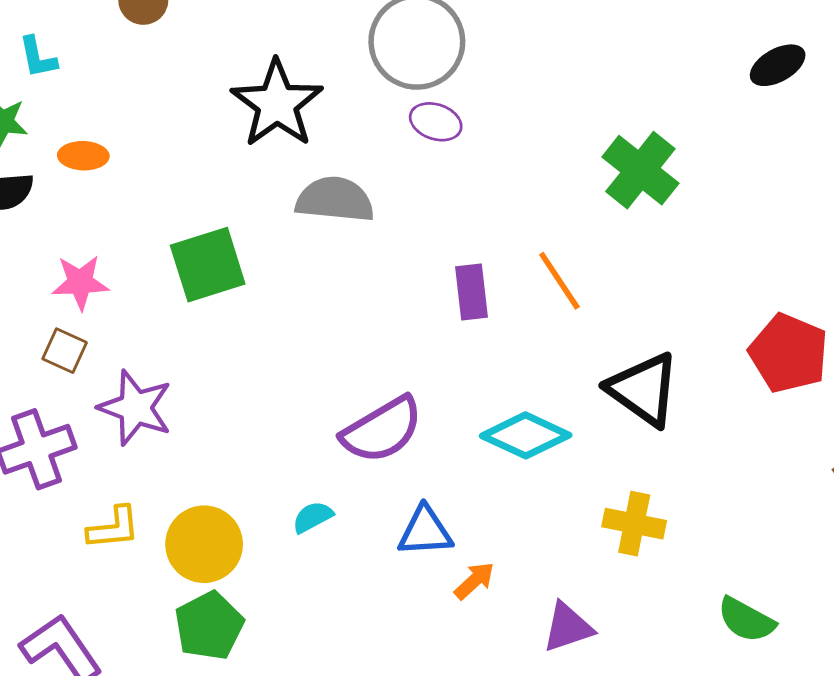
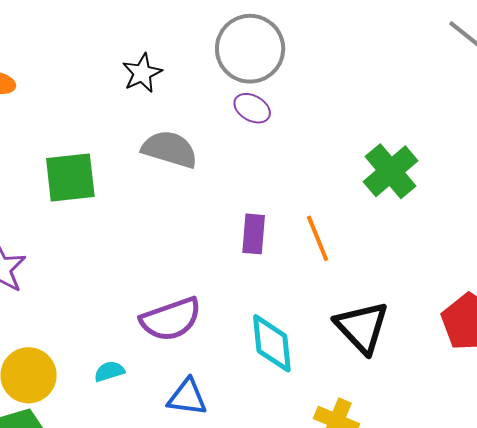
black star: (277, 104) -> (142, 73), size x0.6
cyan diamond: (526, 435) -> (272, 343), turned 48

